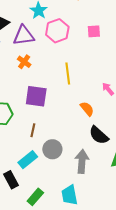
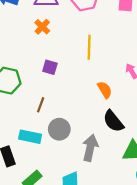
purple square: (36, 96) -> (50, 67), size x0.6
cyan rectangle: (28, 160) -> (30, 137), turned 42

